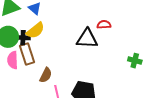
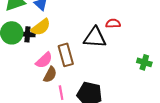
brown rectangle: (27, 54) -> (66, 55), moved
pink semicircle: (13, 60) -> (44, 60), moved, turned -132

